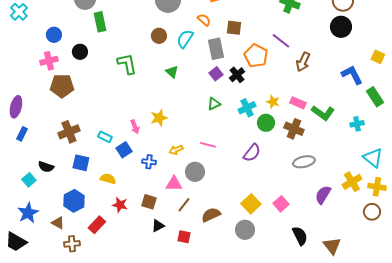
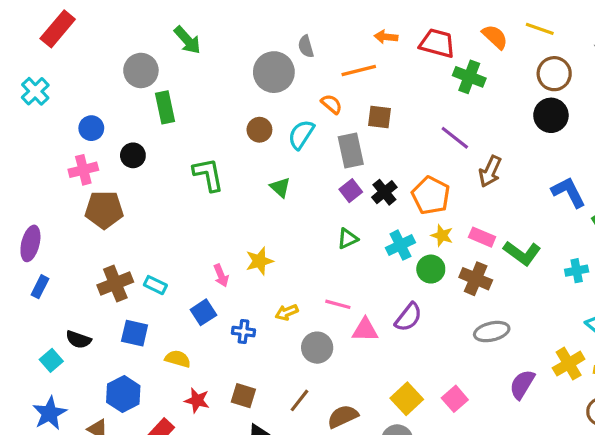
orange pentagon: (256, 56) -> (431, 195), moved
cyan rectangle: (105, 137) -> (155, 285), moved
pink triangle: (174, 184) -> (365, 330), moved

